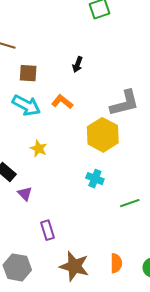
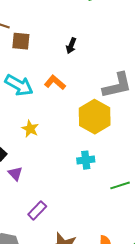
brown square: (28, 73) -> (21, 41), moved
cyan cross: (95, 179) -> (86, 160), turned -30
purple rectangle: (48, 230) -> (37, 210), turned 60

